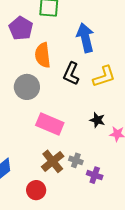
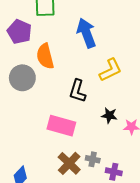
black L-shape: (71, 74) -> (77, 91), moved
gray circle: (27, 87) -> (22, 78), moved

